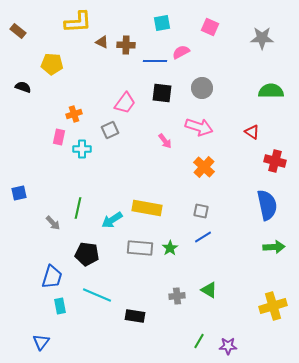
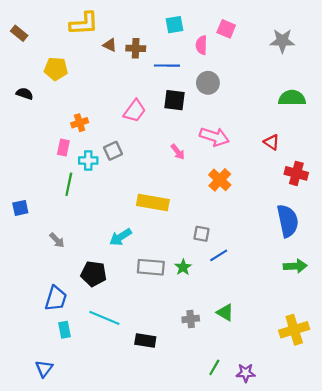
pink semicircle: (181, 52) -> (201, 45), moved, turned -60
gray circle: (202, 88) -> (208, 83), moved
gray square: (110, 130) -> (113, 151), moved
green line: (78, 208) -> (69, 184), moved
yellow rectangle: (147, 208) -> (153, 203), moved
gray square: (201, 211) -> (201, 234), moved

